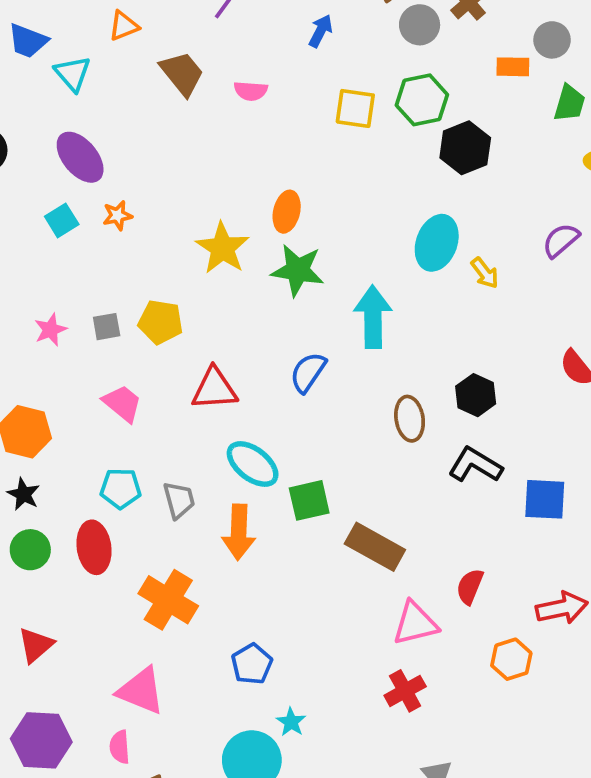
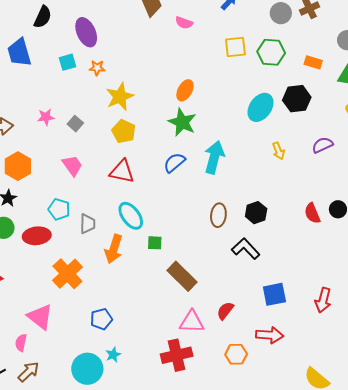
orange rectangle: (513, 67) -> (313, 62), moved
yellow square: (355, 108) -> (235, 47), turned -30
black hexagon: (465, 148) -> (297, 99), moved
cyan ellipse: (437, 243) -> (261, 107), moved
yellow star: (223, 248) -> (120, 97), moved
yellow pentagon: (161, 322) -> (124, 131), moved
gray square: (107, 327) -> (75, 124), turned 35
blue semicircle: (308, 372) -> (174, 163), moved
blue square: (545, 499) -> (274, 294), moved, turned -30
green square: (309, 500) -> (155, 243), size x0.7
red ellipse: (94, 547) -> (37, 236), turned 76
red cross: (405, 691) -> (177, 355), size x1.4

